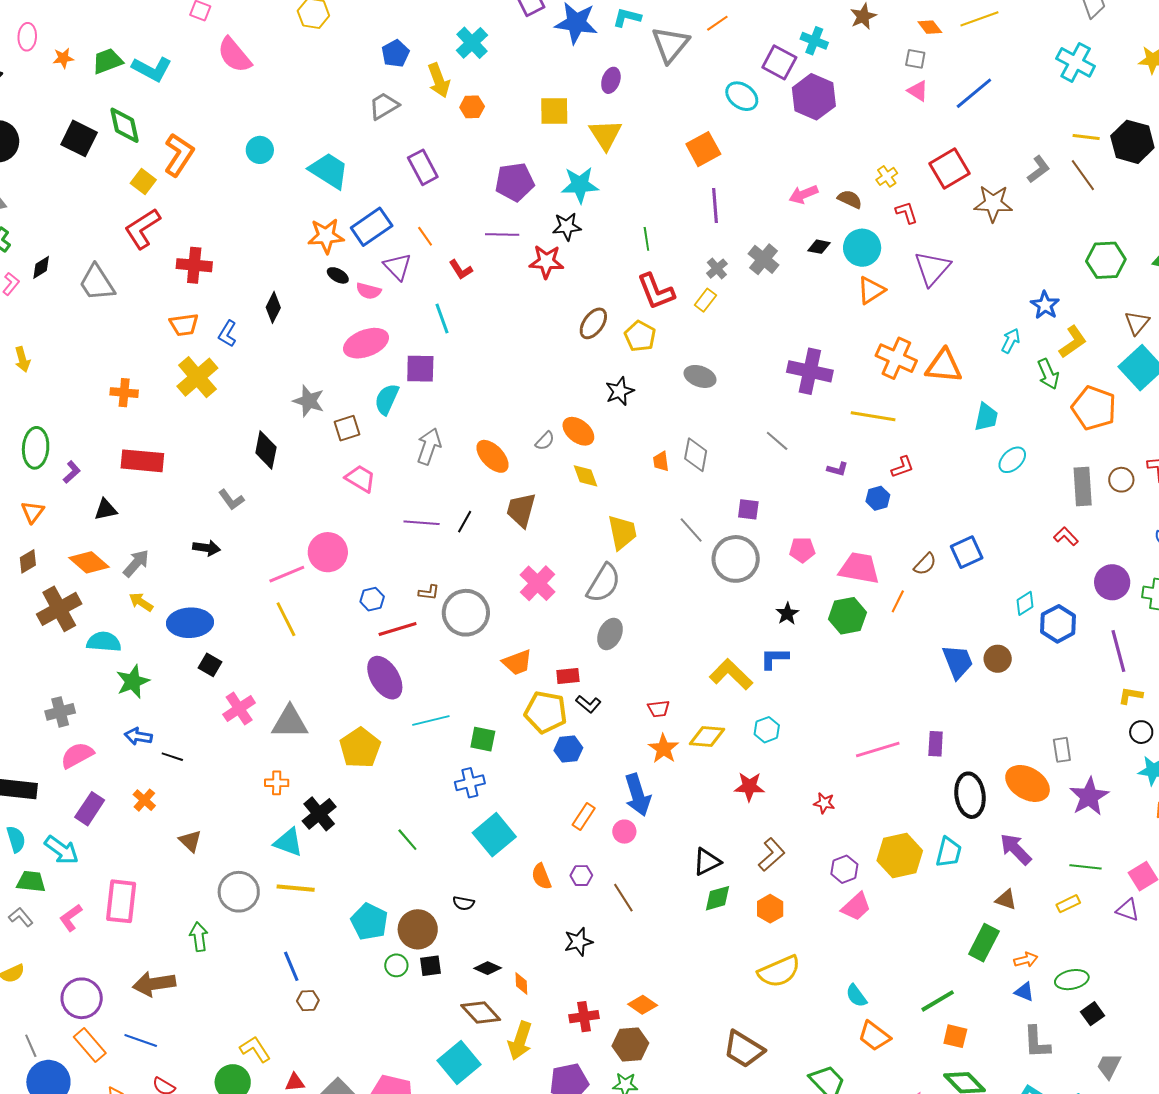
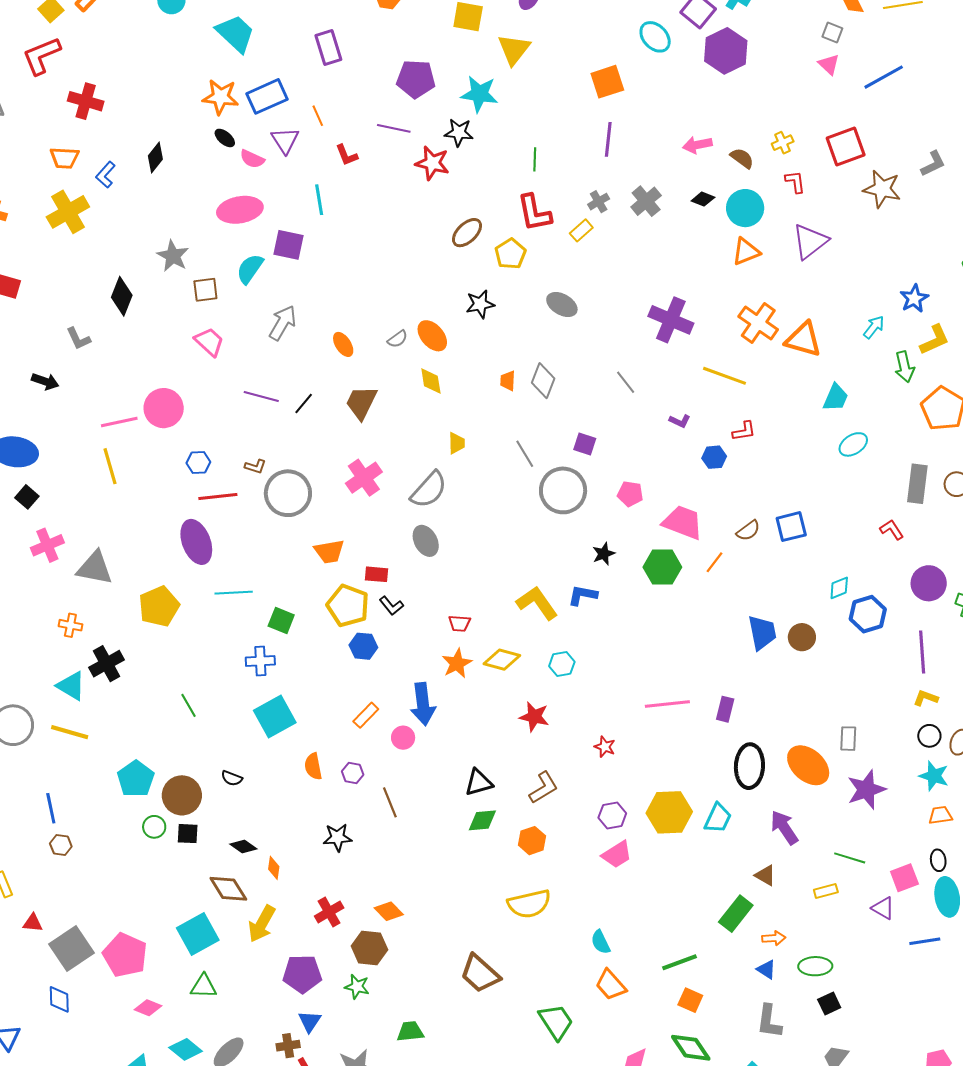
orange ellipse: (493, 456) -> (343, 344), size x0.7
yellow trapezoid: (622, 532) -> (457, 443), size x0.6
gray ellipse: (610, 634) -> (426, 541), turned -64
red cross: (584, 1017) -> (329, 912), turned -32

